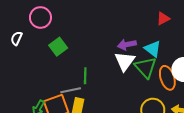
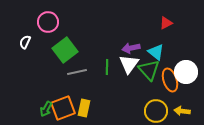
green square: (58, 47) -> (65, 50), size x1.4
green line: (85, 76) -> (107, 67), moved
gray line: (71, 90) -> (77, 72), moved

